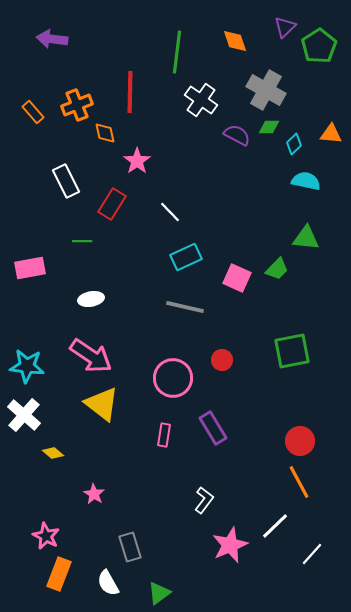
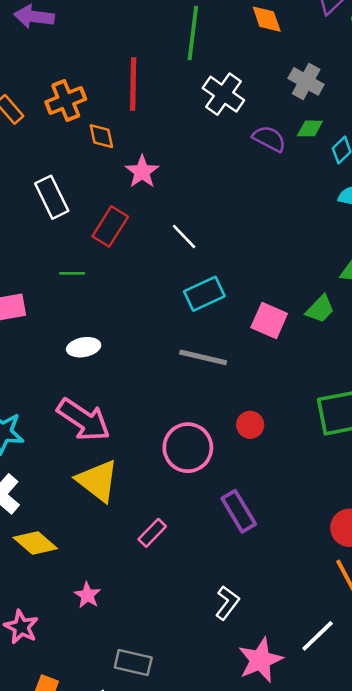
gray cross: (266, 90) -> (306, 81), size x0.7
pink rectangle: (164, 435) -> (152, 533), moved, turned 35
yellow diamond: (53, 453) -> (35, 543), size x1.6
pink star: (46, 536) -> (21, 627), moved
gray rectangle: (130, 547) -> (133, 663), turned -60

